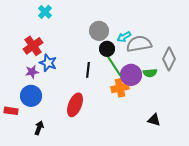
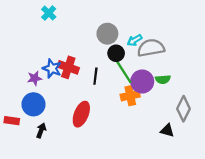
red cross: (33, 46) -> (68, 67), moved, turned -36
gray diamond: (169, 59) -> (183, 109), moved
black arrow: (39, 128) -> (41, 130), moved

